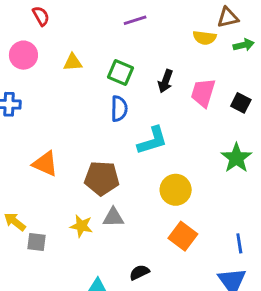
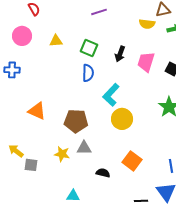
cyan L-shape: (152, 141) -> (111, 95), turned 150
yellow circle: (176, 190) -> (122, 119), moved
black semicircle: (139, 272) -> (103, 173), moved, turned 40

